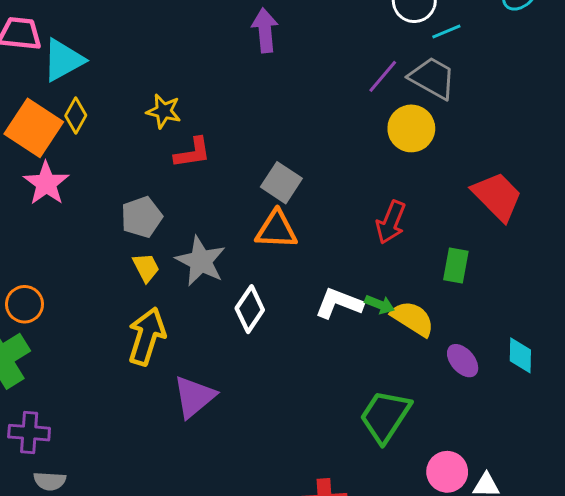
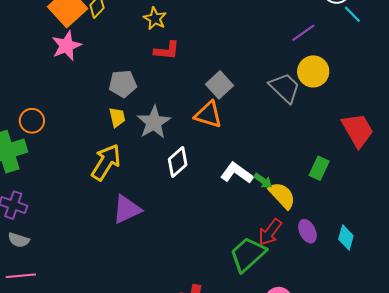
cyan line: (446, 31) -> (352, 14), turned 54
gray trapezoid: (432, 78) -> (285, 88), moved
red arrow: (391, 222) -> (270, 232), moved

